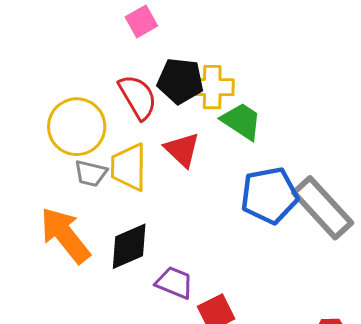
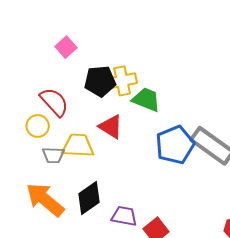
red semicircle: (138, 97) -> (54, 102), moved
yellow circle: (77, 127) -> (38, 126), size x0.6
yellow trapezoid: (129, 167) -> (78, 146), turned 104

